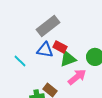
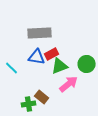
gray rectangle: (48, 26) -> (40, 33), turned 35
red rectangle: (60, 47) -> (52, 54), turned -56

